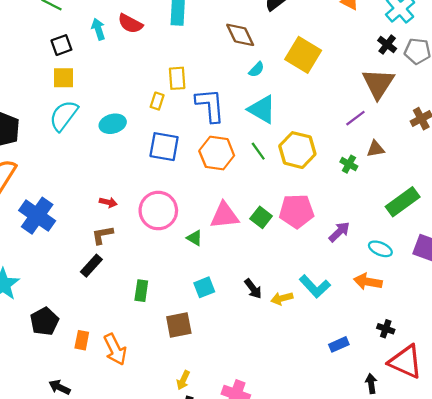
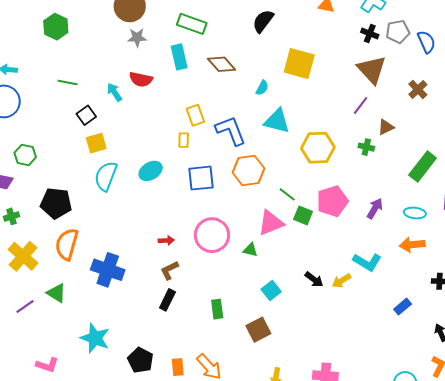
brown diamond: (240, 35) -> (222, 64), moved
green line: (258, 151) -> (287, 194), moved

